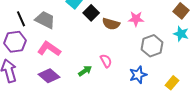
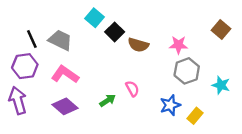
pink star: (136, 19) -> (178, 45), moved
cyan star: (181, 34) -> (221, 85), moved
yellow rectangle: (172, 83) -> (195, 116), moved

